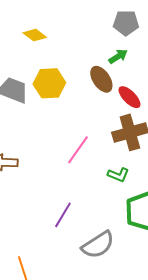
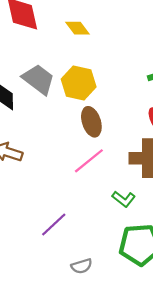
brown ellipse: (101, 79) -> (91, 122), moved
gray semicircle: (98, 245) -> (82, 266), size x0.6

